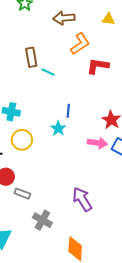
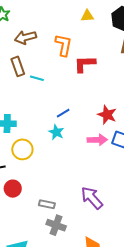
brown arrow: (64, 18) -> (25, 37), moved
orange L-shape: (80, 44) -> (63, 45), turned -35
blue line: (68, 111) -> (63, 113), turned 64
gray rectangle: (22, 194) -> (47, 204), moved

